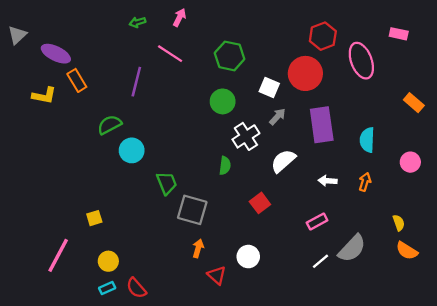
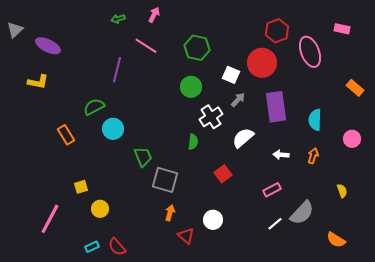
orange rectangle: (77, 80) -> (66, 135), moved
orange semicircle: (407, 251) -> (336, 240), moved
yellow circle: (108, 261) -> (100, 209), moved

